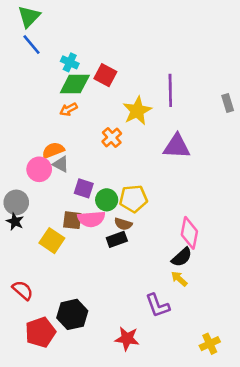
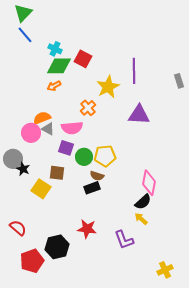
pink semicircle: (91, 219) -> (72, 128), moved
black star: (15, 221) -> (23, 169), moved
red star: (127, 339) -> (87, 229), moved

